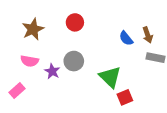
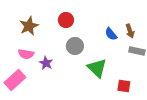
gray circle: (74, 61) -> (75, 46), moved
pink rectangle: (17, 91) -> (15, 80), size x1.5
red square: (125, 97) -> (124, 86), moved, turned 32

